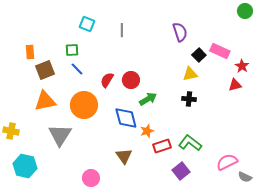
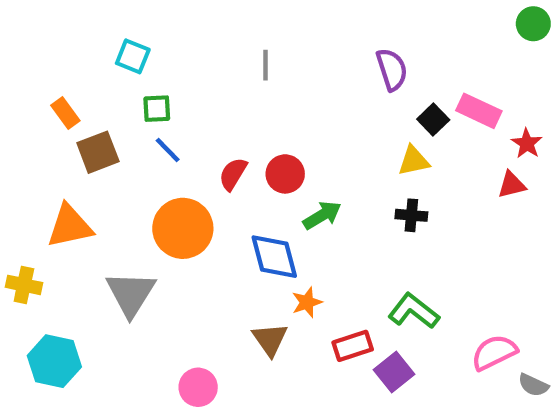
cyan square: (87, 24) -> (133, 56), moved
orange rectangle: (30, 52) -> (65, 113), turned -32
orange triangle: (45, 101) -> (70, 226), moved
orange star: (147, 131) -> (307, 302), moved
red rectangle: (162, 146) -> (353, 346), moved

